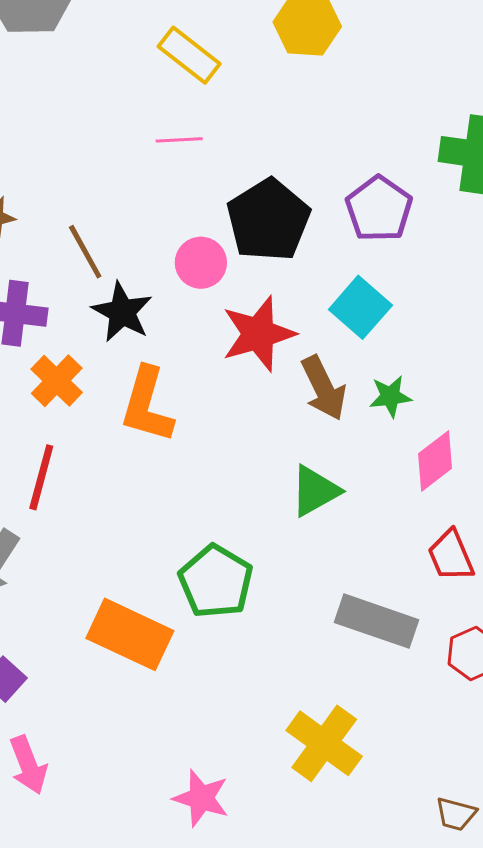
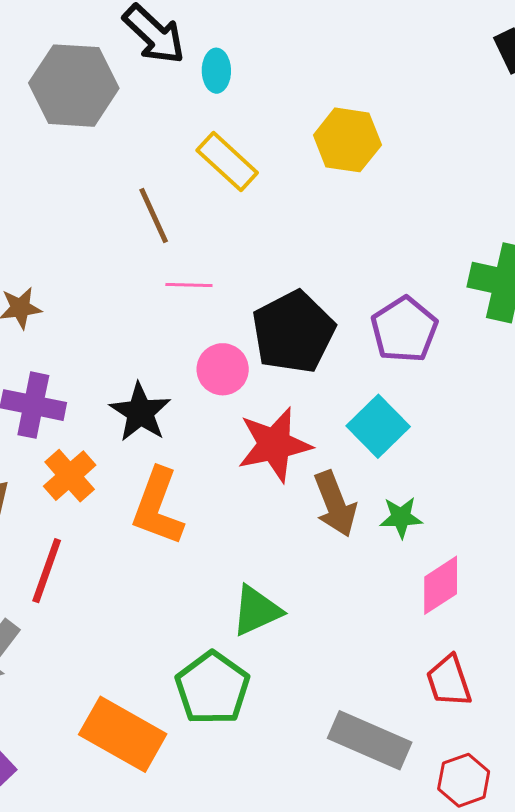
pink line: (179, 140) -> (189, 285), moved
brown line: (85, 252) -> (154, 215), moved
green triangle: (315, 491) -> (257, 611), moved

